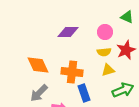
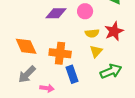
pink circle: (105, 32) -> (85, 11), moved
yellow triangle: (108, 70) -> (96, 51), turned -32

